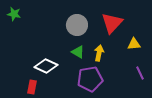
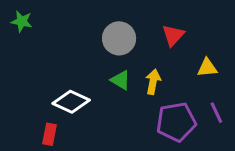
red triangle: (112, 23) -> (173, 35), size x0.7
purple pentagon: (90, 79) -> (176, 122), moved

